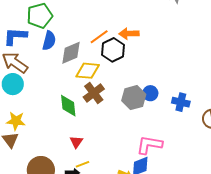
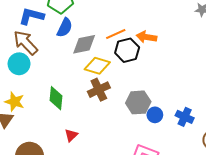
blue circle: (150, 93) -> (155, 115), moved
green diamond: (68, 106) -> (56, 98), moved

